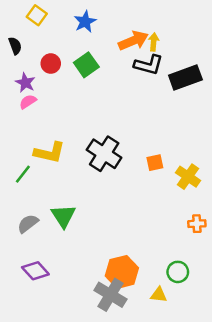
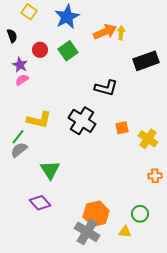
blue star: (85, 22) -> (67, 17), size x1.4
black L-shape: (149, 65) -> (106, 88), moved
gray semicircle: (28, 224) -> (19, 150), moved
purple diamond: (35, 271) -> (40, 203), moved

